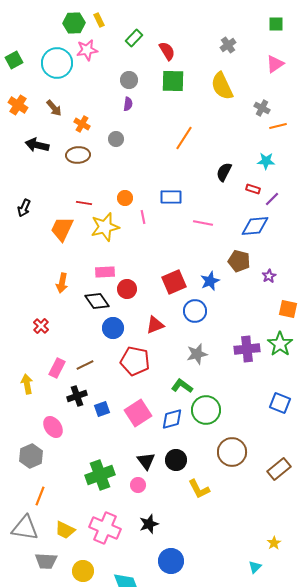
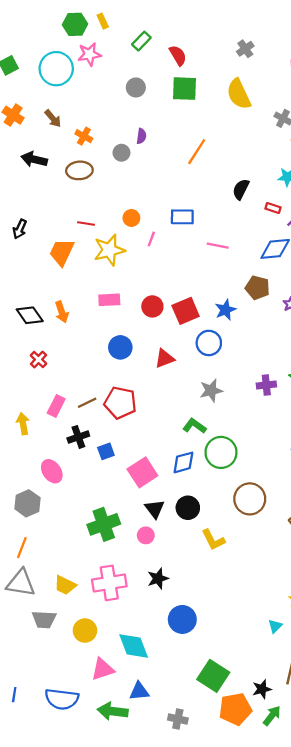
purple semicircle: (128, 104) -> (141, 136), moved
pink line: (143, 217) -> (151, 239), turned 32
orange arrow: (62, 283) -> (62, 312), turned -30
red circle: (127, 289) -> (152, 306), moved
black diamond: (97, 301) -> (30, 315), moved
blue circle: (113, 328) -> (120, 347), moved
purple cross: (247, 349) -> (266, 385), size x0.7
red pentagon: (135, 361) -> (120, 403), moved
pink square: (138, 413) -> (142, 472), moved
orange line: (40, 496) -> (22, 548), moved
pink cross: (105, 528) -> (109, 583), turned -32

